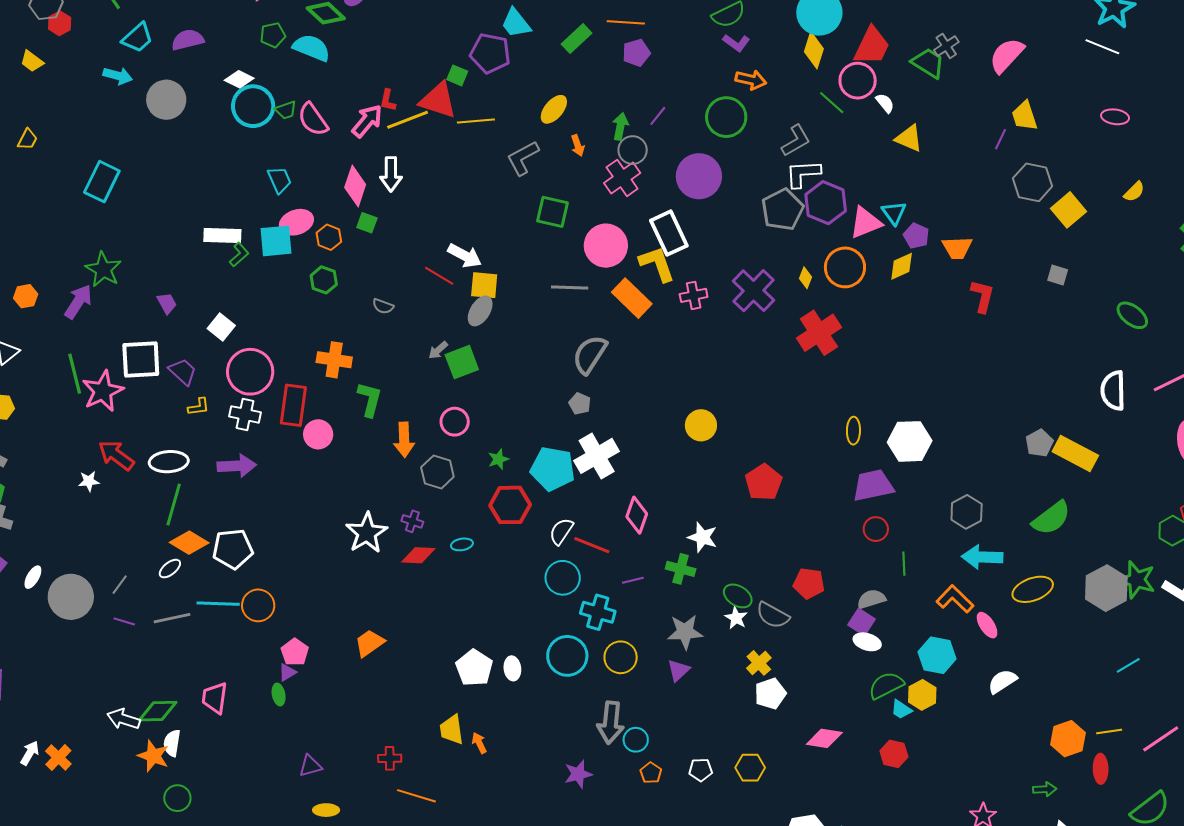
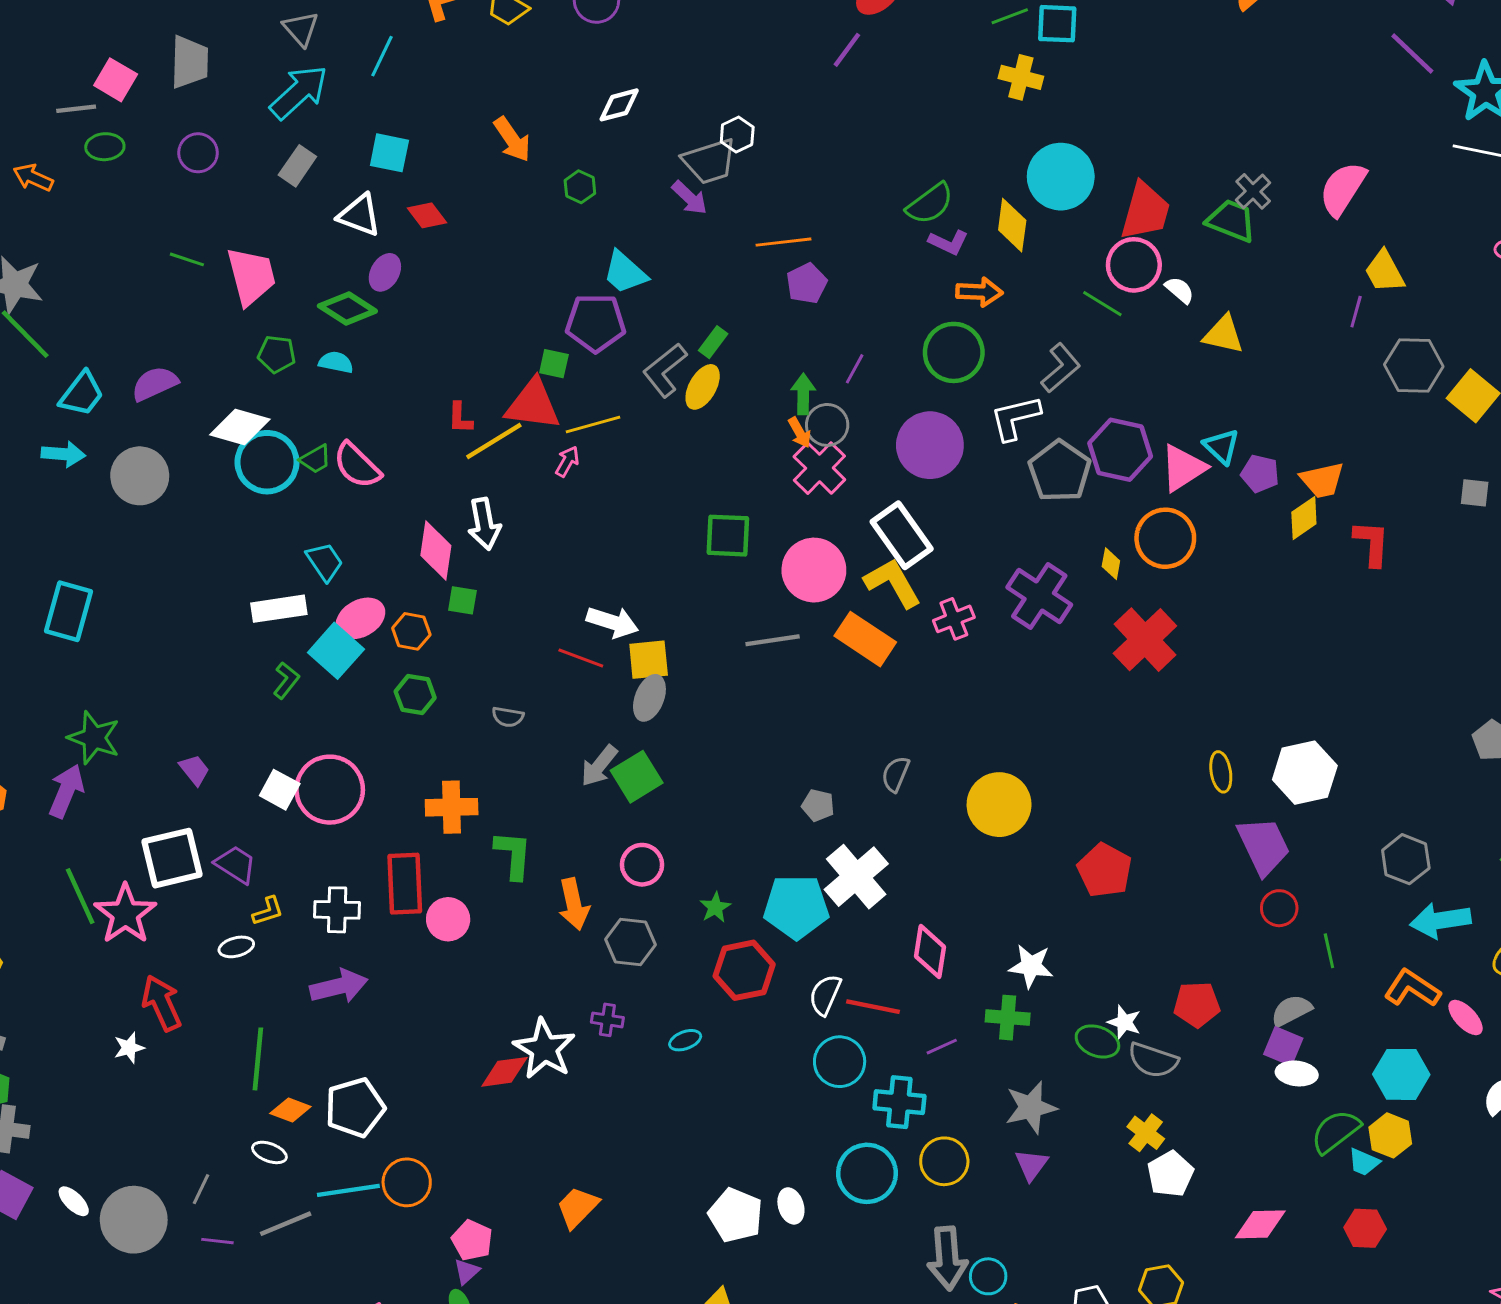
green pentagon: (273, 35) -> (277, 354), turned 30
green rectangle: (577, 39) -> (713, 342), moved, size x0.7
cyan semicircle: (312, 48) -> (336, 362), size x0.6
yellow diamond: (814, 50) -> (1012, 225), moved
white diamond: (239, 79) -> (240, 427), size x1.4
pink arrow: (367, 121) -> (567, 461), moved, size x0.6
orange arrow: (578, 145) -> (800, 433), moved
gray L-shape: (523, 158) -> (665, 370), moved
white L-shape: (803, 174) -> (1015, 418), moved
white rectangle: (222, 235) -> (279, 609), moved
cyan square: (276, 241) -> (336, 651), turned -33
yellow diamond: (902, 266) -> (1304, 518), moved
gray arrow: (438, 350) -> (599, 766), size x1.4
gray semicircle: (590, 354) -> (896, 774), moved, size x0.6
pink circle: (250, 372) -> (330, 790), moved
yellow circle: (701, 425) -> (999, 805), size x1.4
red arrow: (116, 455) -> (162, 1003), turned 39
white ellipse: (169, 462) -> (236, 947), moved, size x0.6
purple trapezoid: (873, 485) -> (1264, 846), turned 87
orange diamond: (189, 543) -> (290, 1110), size x0.7
red diamond: (418, 555) -> (505, 1072), moved
white ellipse: (170, 569) -> (269, 1152), turned 70
white ellipse: (33, 577) -> (74, 1201), turned -65
white star: (736, 618) -> (1124, 1022), moved

